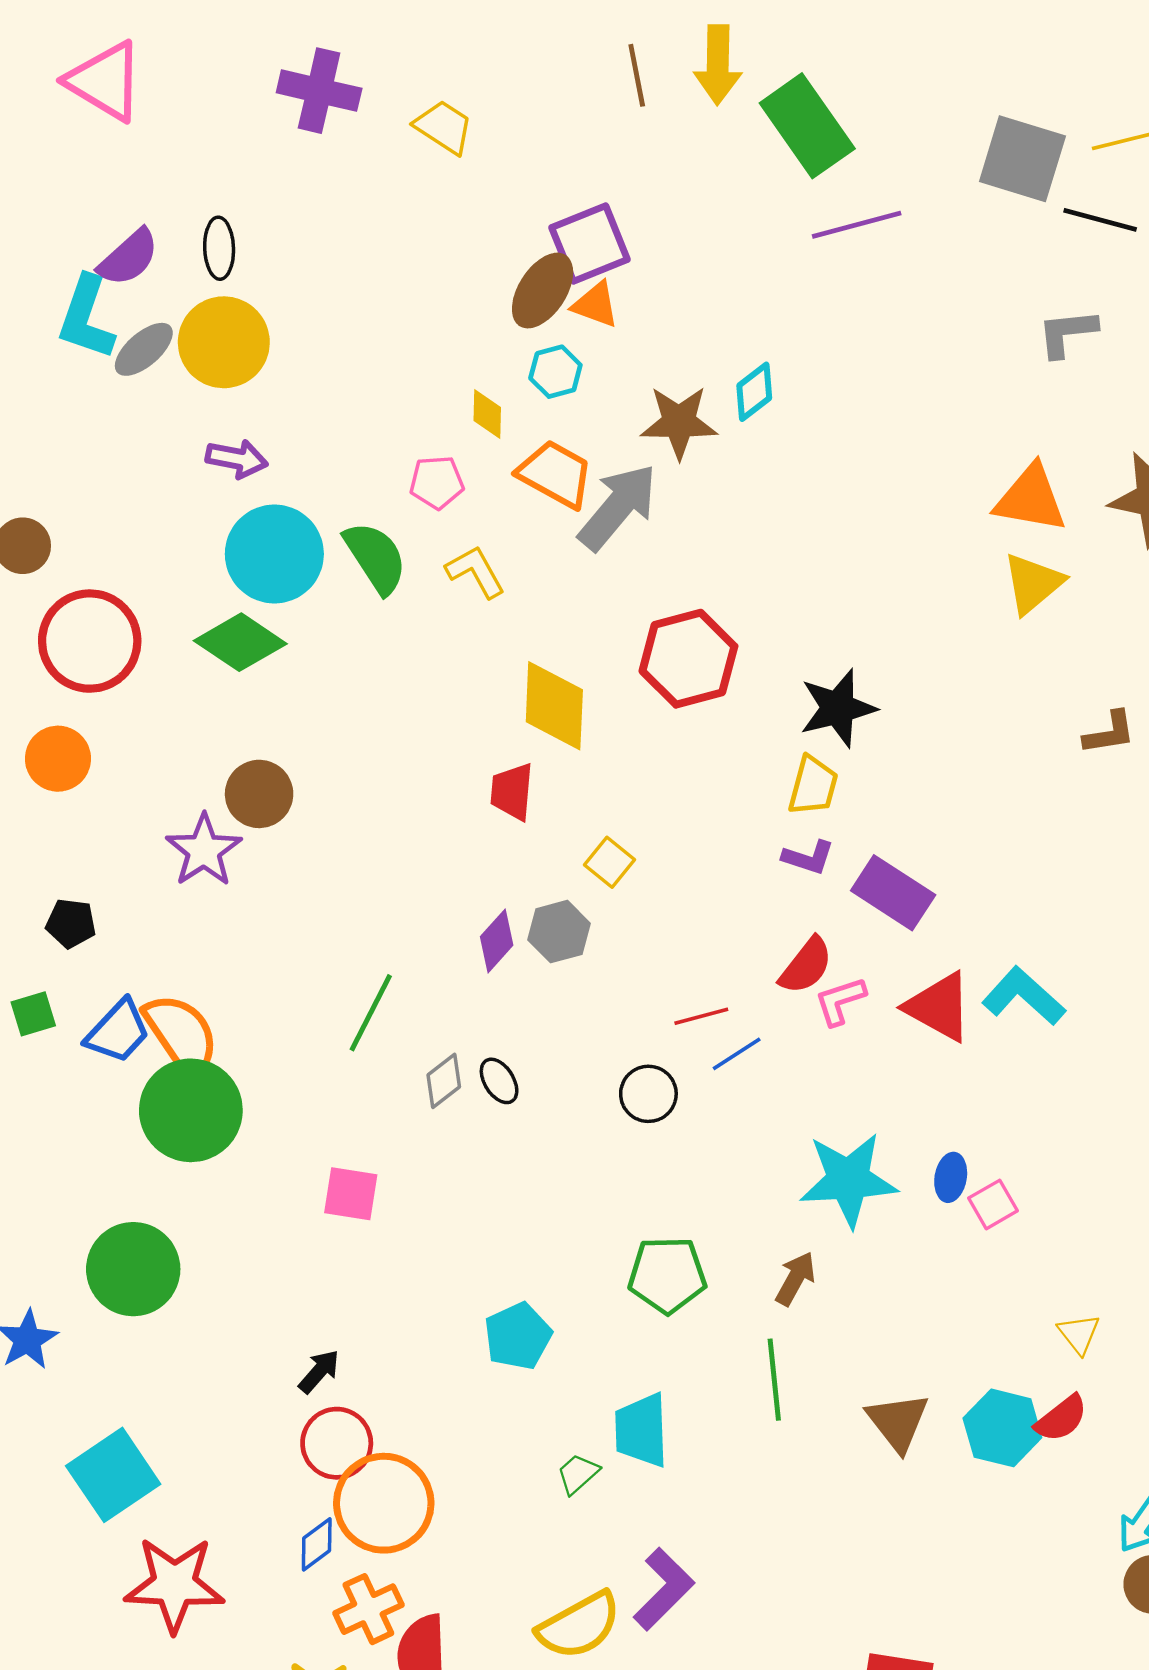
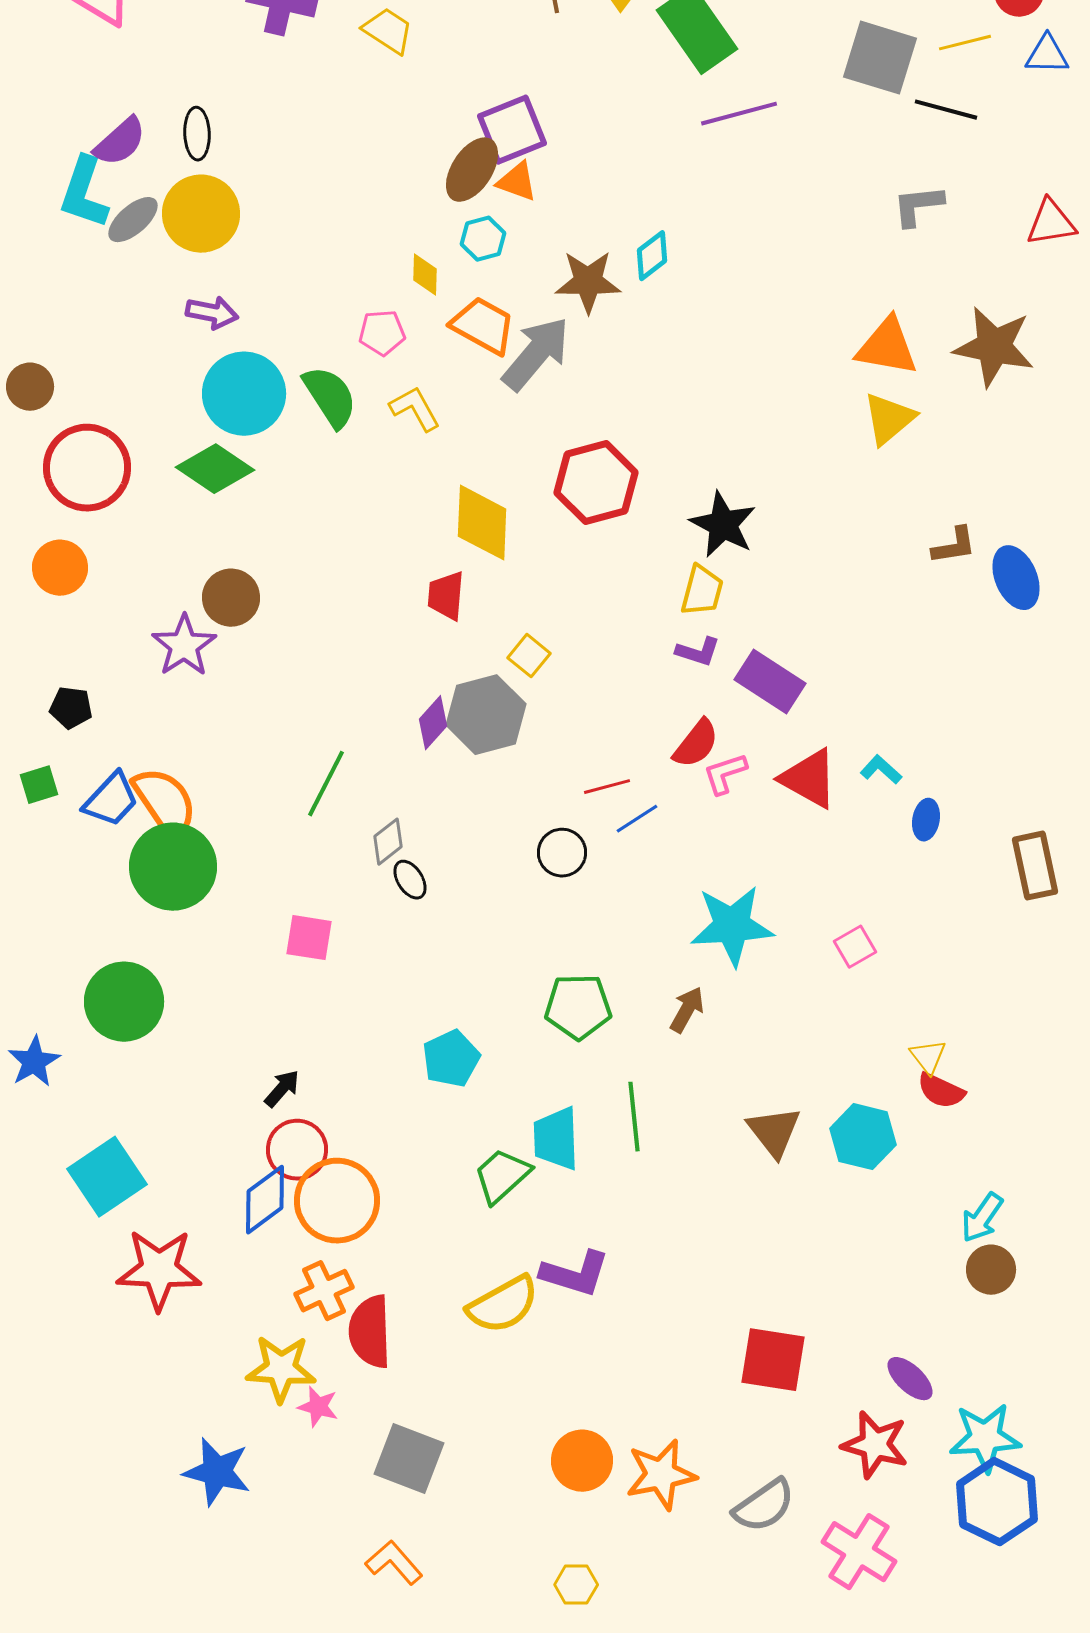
black star: (838, 708) -> (723, 525), turned -30
gray hexagon: (559, 932) -> (486, 715), size x1.5
cyan L-shape: (1024, 996) -> (881, 770), size x0.6
black ellipse: (499, 1081) -> (410, 880), moved
blue ellipse: (951, 1177) -> (926, 820), moved
green line: (774, 1380) -> (634, 1117), moved
red semicircle: (1061, 1419) -> (941, 1091), moved, turned 63
green trapezoid: (578, 1474) -> (502, 1176), size x1.6
blue diamond: (317, 1544) -> (265, 1200), moved, size x1.5
purple L-shape: (664, 1589) -> (575, 1274), turned 62

